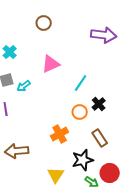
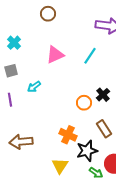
cyan line: (81, 83) -> (90, 56), moved
cyan arrow: (24, 86) -> (34, 87), moved
orange cross: (60, 134) -> (68, 135), moved, turned -36

